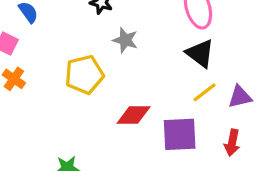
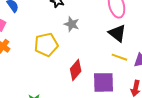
yellow line: (205, 92) -> (119, 57), turned 56
red diamond: (134, 115) -> (76, 70), turned -50

